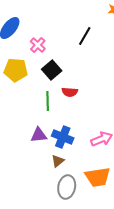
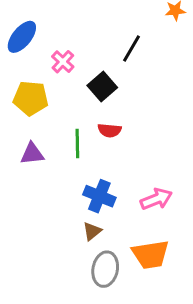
black square: (52, 70) -> (102, 87), moved
purple triangle: (39, 135) -> (32, 154), moved

